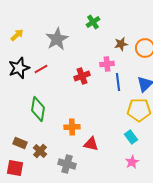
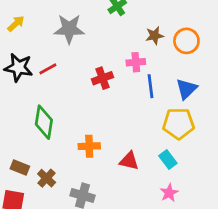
gray star: (57, 39) -> (69, 29), turned 30
black star: (19, 68) -> (19, 68), turned 30
red triangle: (91, 144) -> (129, 161), moved

